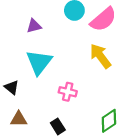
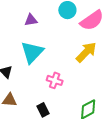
yellow arrow: (100, 56) -> (86, 52), turned 75

